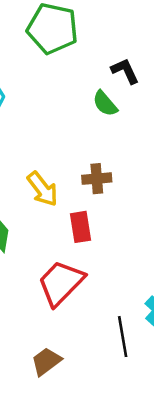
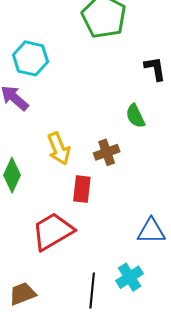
green semicircle: (105, 104) -> (135, 116), moved
brown cross: (97, 179) -> (107, 152), turned -30

